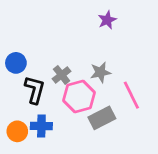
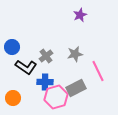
black L-shape: (35, 90) -> (26, 67), turned 110
pink hexagon: (79, 96) -> (56, 97), moved
blue cross: (41, 126) -> (45, 82), moved

